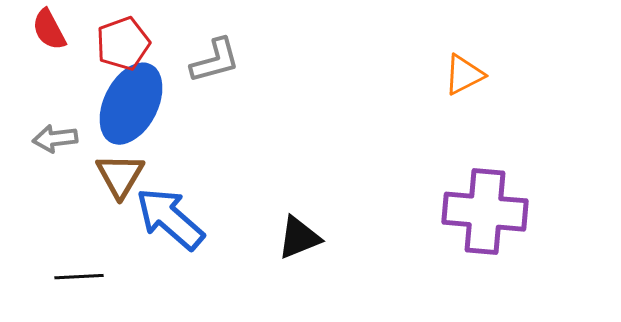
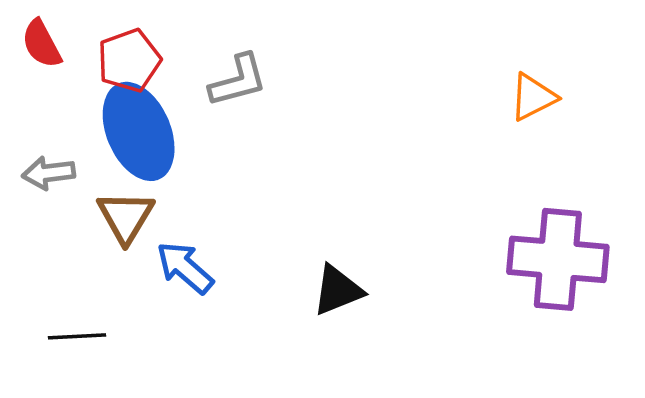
blue ellipse: (131, 104) -> (139, 131), turned -50
blue arrow: (170, 219) -> (185, 268), size x0.7

